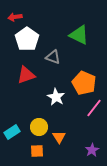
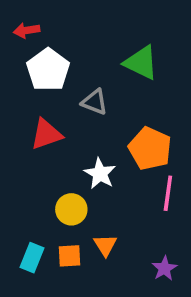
pink line: (94, 108) -> (168, 193), turned -30
yellow circle: (39, 127) -> (71, 209), moved
cyan rectangle: (12, 132) -> (32, 258), moved, turned -35
orange square: (37, 151) -> (70, 256), moved

